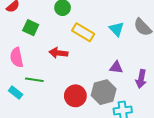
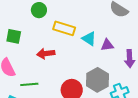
cyan triangle: (117, 29) -> (89, 39), moved
purple triangle: (116, 67) -> (107, 45), moved

